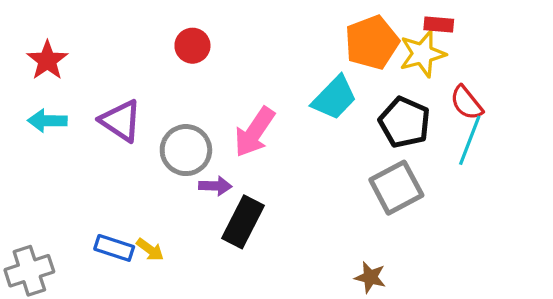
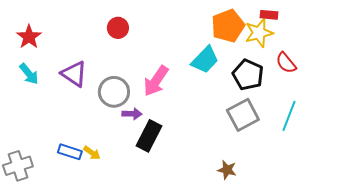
cyan arrow: (47, 121) -> (29, 74), turned -130
cyan line: (470, 140) -> (289, 116), moved

